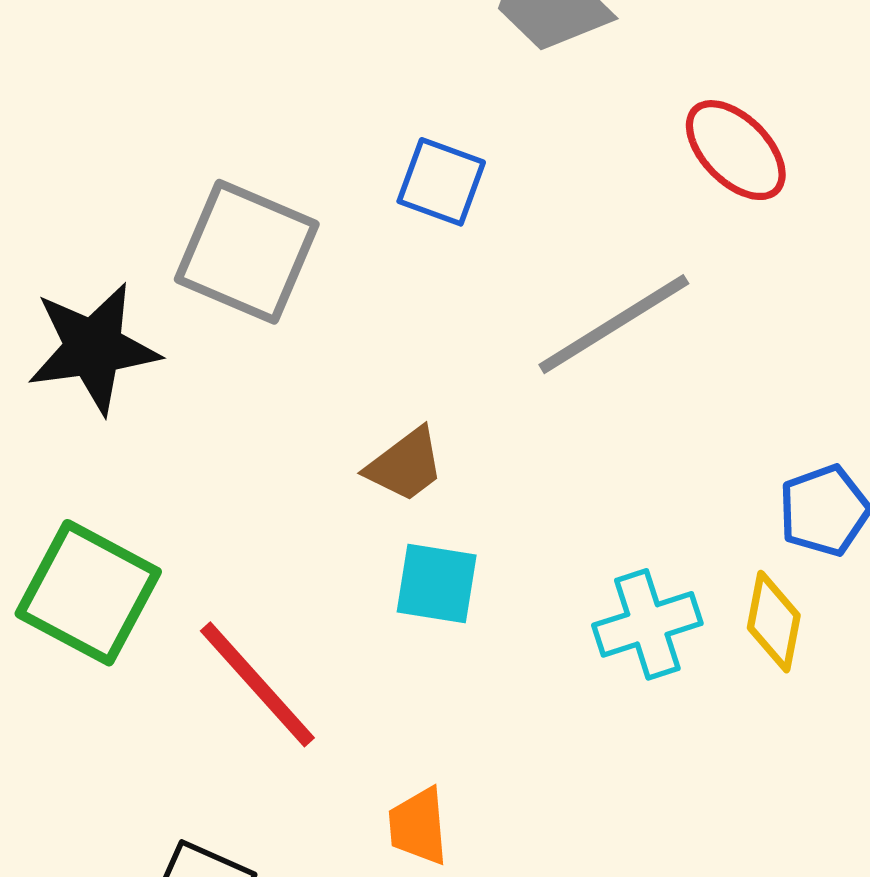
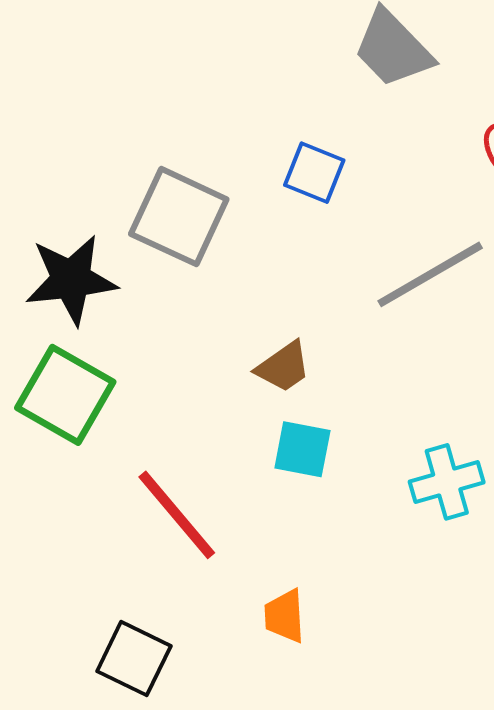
green square: (88, 593) -> (65, 395), moved

